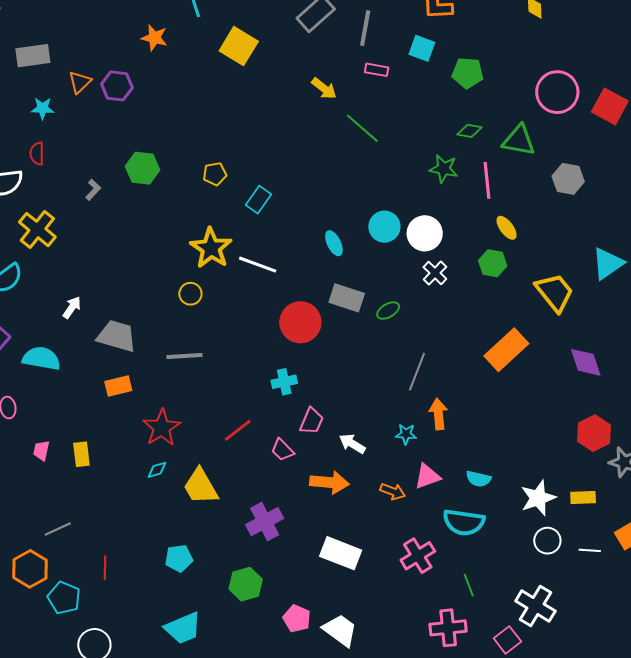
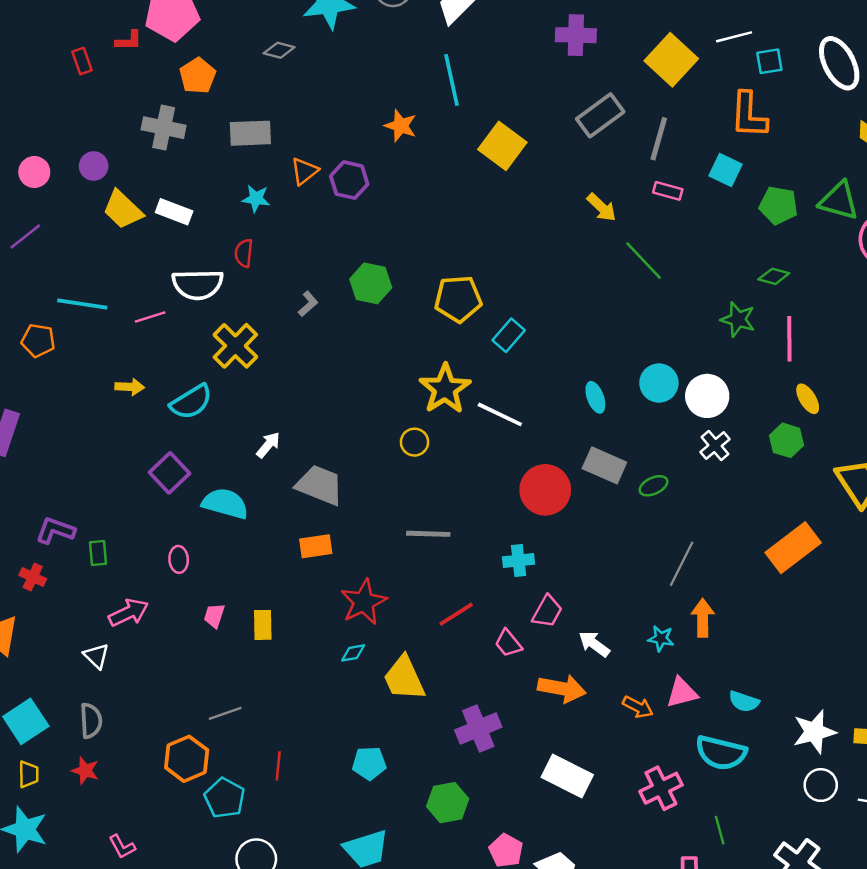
green triangle: (519, 140) -> (839, 201), moved
yellow pentagon: (215, 174) -> (458, 299), size x1.6
gray line: (184, 356) -> (428, 534), moved

